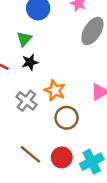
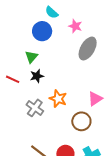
brown circle: (67, 118) -> (81, 121), moved

